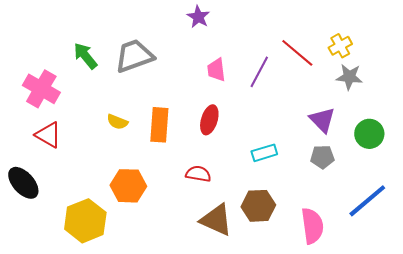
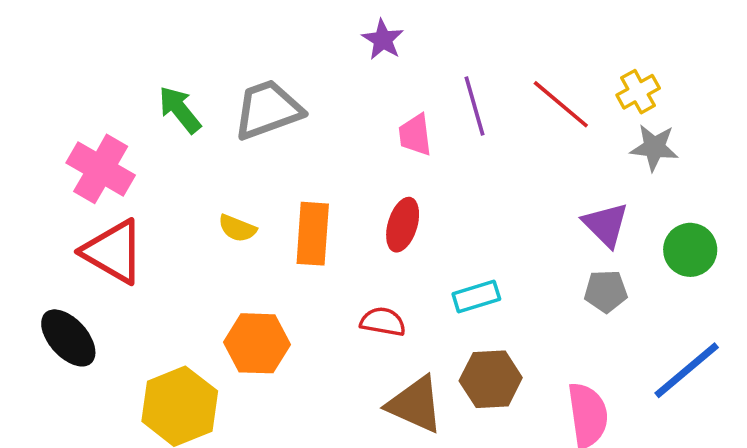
purple line: (259, 72) -> (475, 106), moved, turned -44
red triangle: (48, 135) -> (113, 252), size x1.4
cyan rectangle: (264, 153) -> (476, 297), moved

